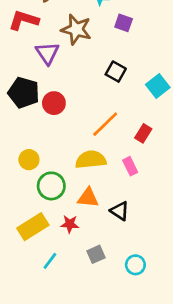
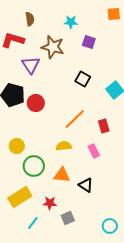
red rectangle: (143, 133) -> (104, 126), turned -48
yellow semicircle: (91, 160) -> (64, 146), size x0.7
red star: (70, 224) -> (50, 203), moved
cyan circle: (135, 265) -> (110, 226), moved

